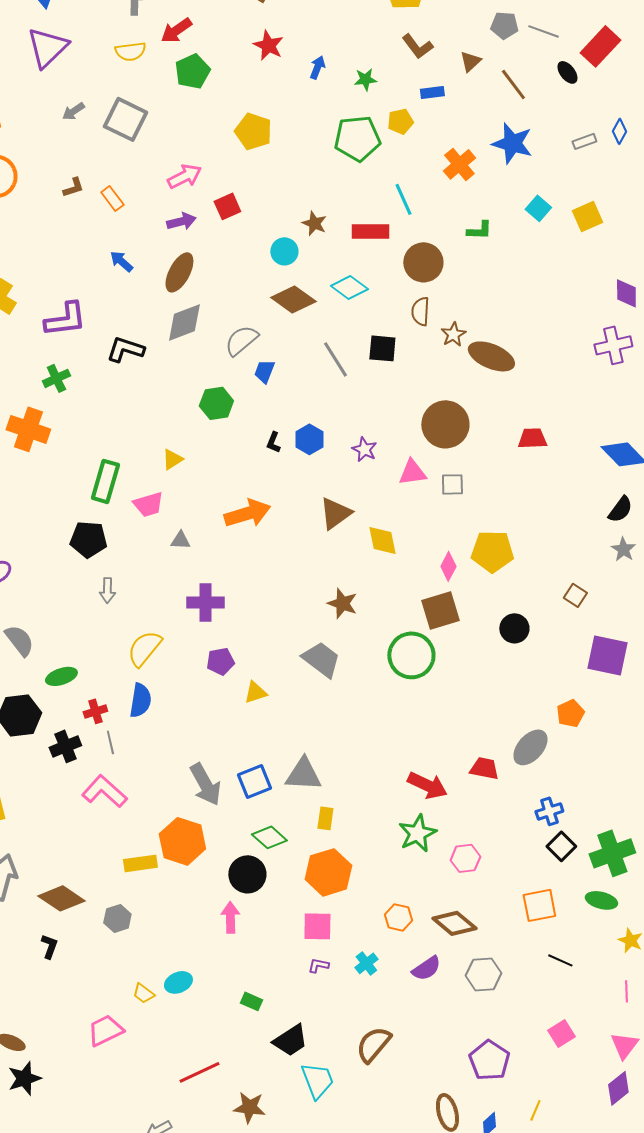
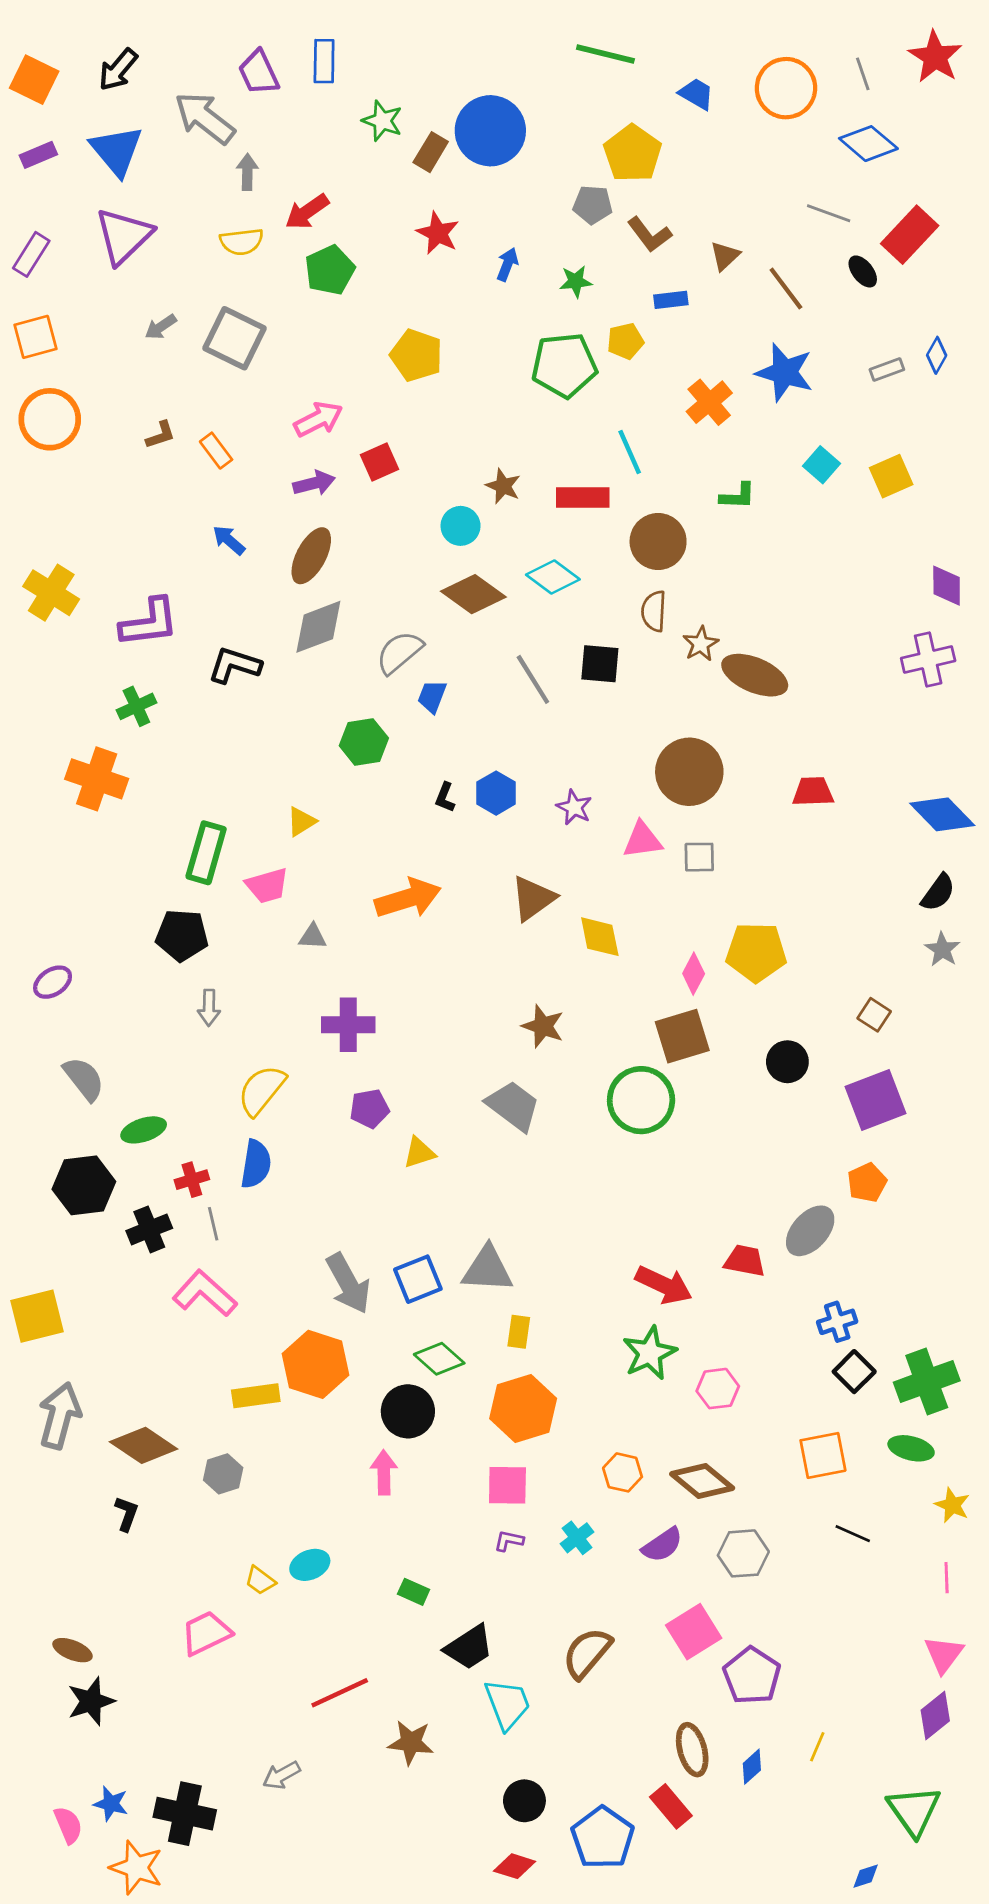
gray pentagon: (504, 25) -> (593, 205), moved
purple square: (607, 655) -> (876, 1100), moved, turned -33
pink square: (561, 1033) -> (694, 1632), moved, size x1.4

